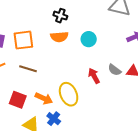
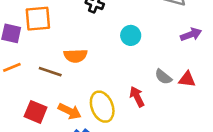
orange semicircle: (59, 37) -> (75, 56), moved
orange square: (23, 40) -> (38, 19), moved
red arrow: (94, 76) -> (137, 97), moved

